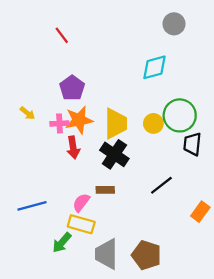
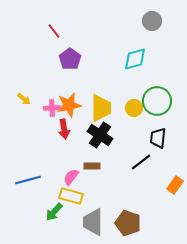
purple pentagon: (72, 88) -> (70, 59), moved
black trapezoid: (192, 144) -> (158, 138), moved

